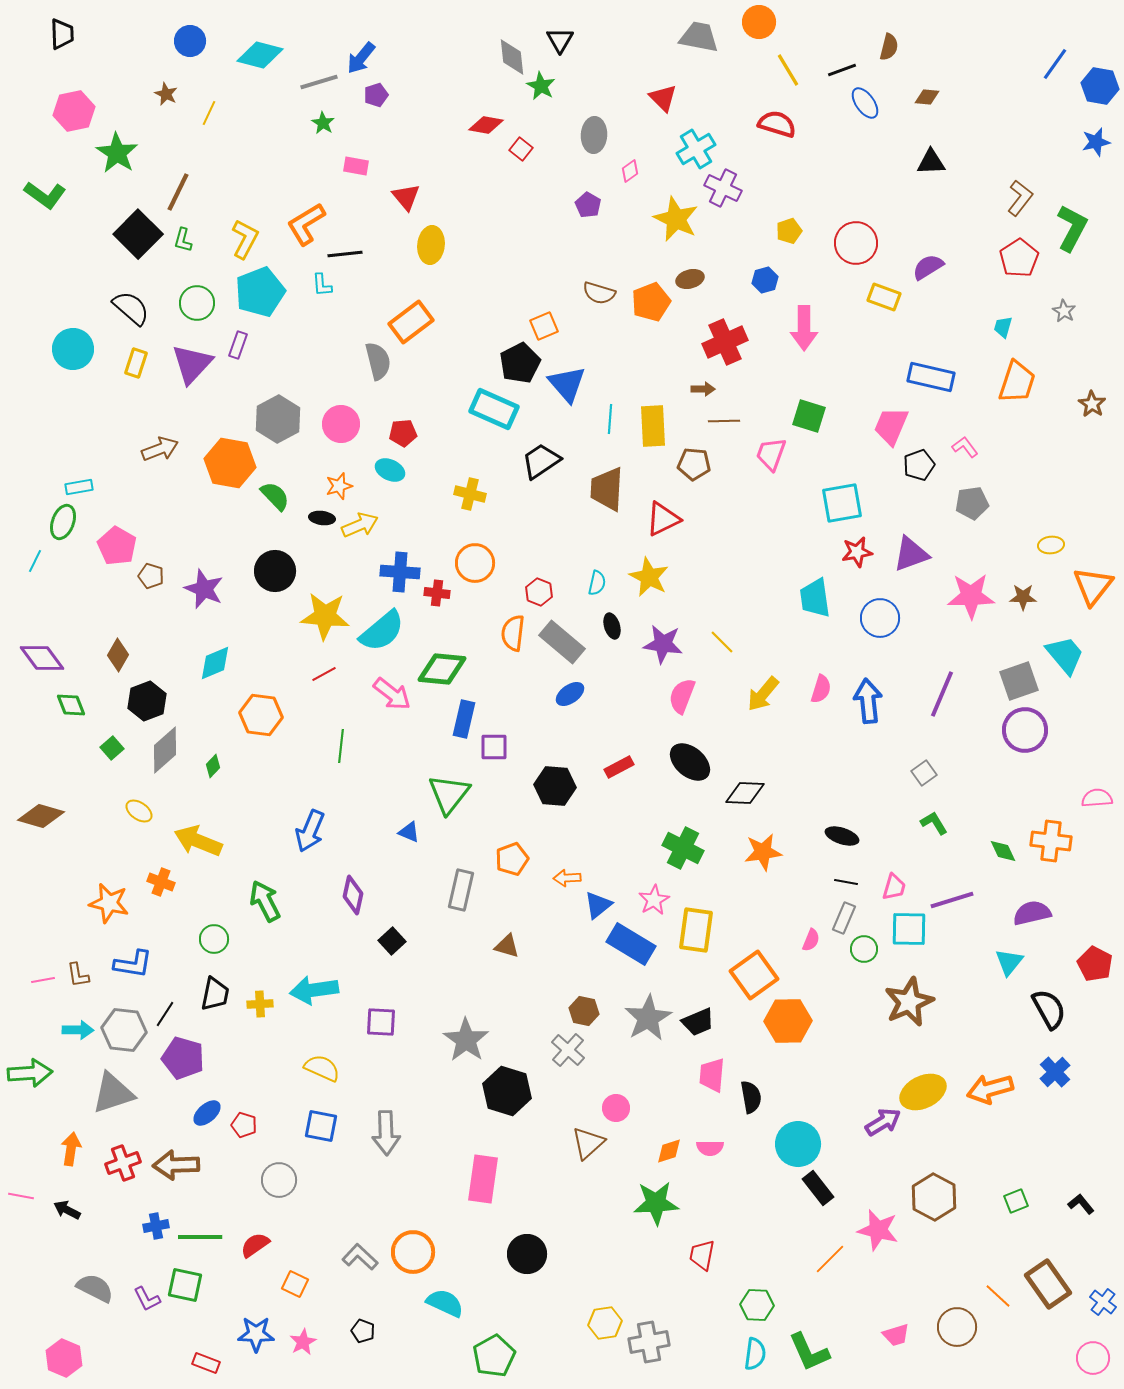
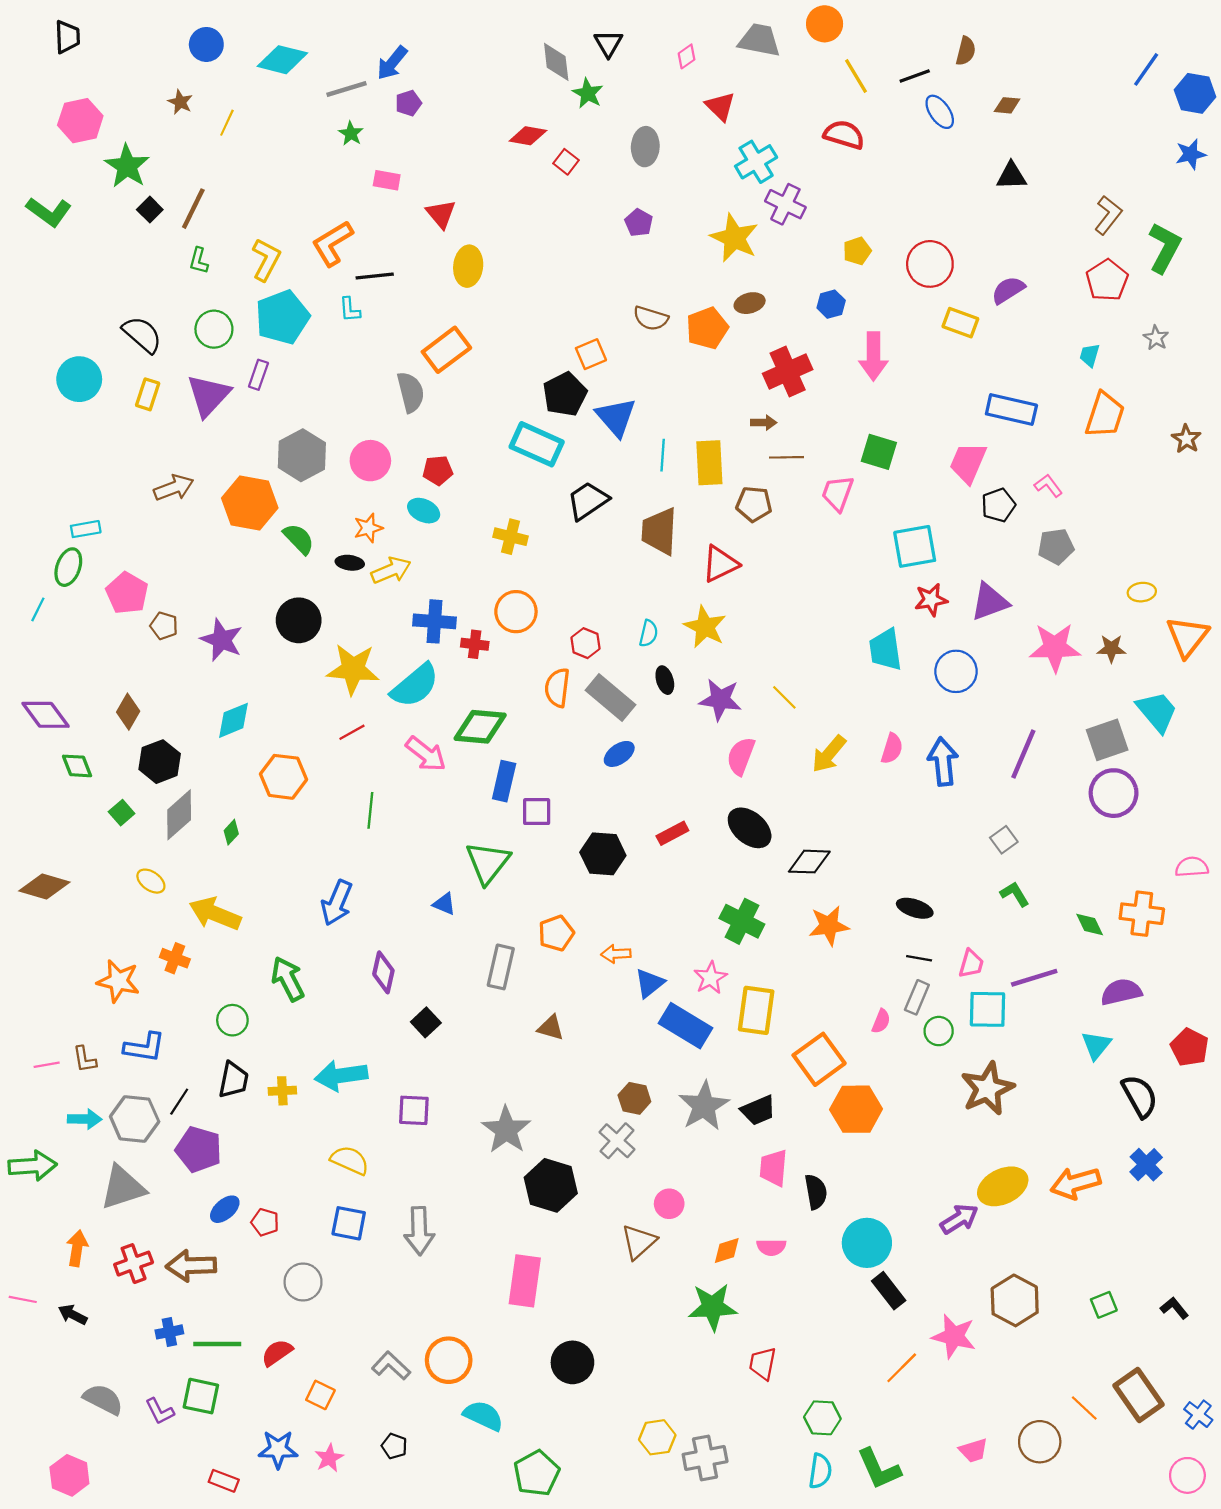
pink diamond: (630, 171) -> (687, 56), moved
black square: (138, 234) -> (150, 210), moved, size x0.5

